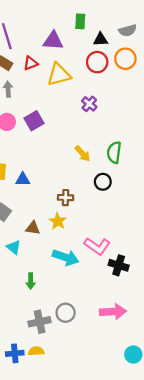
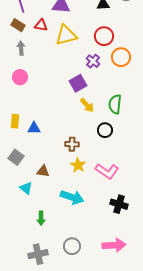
orange circle: (125, 59) -> (121, 57), moved
red circle: (97, 62) -> (104, 36), moved
red triangle: (31, 63) -> (41, 25), turned 32
purple square: (34, 121) -> (78, 83), moved
yellow star: (58, 221) -> (78, 165), moved
pink L-shape: (97, 246) -> (107, 171), moved
gray cross: (40, 322) -> (38, 254), moved

